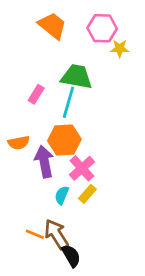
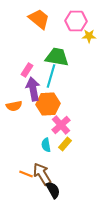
purple arrow: (44, 162) -> (33, 89), moved
cyan semicircle: (62, 195) -> (46, 145), turned -32

